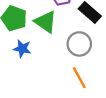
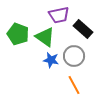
blue star: (22, 49) -> (51, 60), moved

